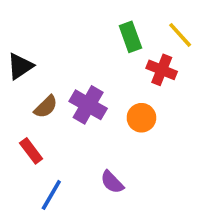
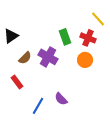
green rectangle: (130, 37) -> (65, 37), moved
orange circle: (141, 118) -> (85, 60), moved
blue line: (51, 195) -> (38, 106), moved

